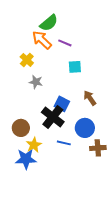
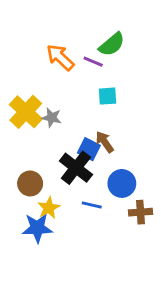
green semicircle: (49, 23) -> (112, 44), moved
yellow cross: (27, 60) -> (26, 112), moved, size x1.6
brown arrow: (90, 98) -> (105, 142), moved

